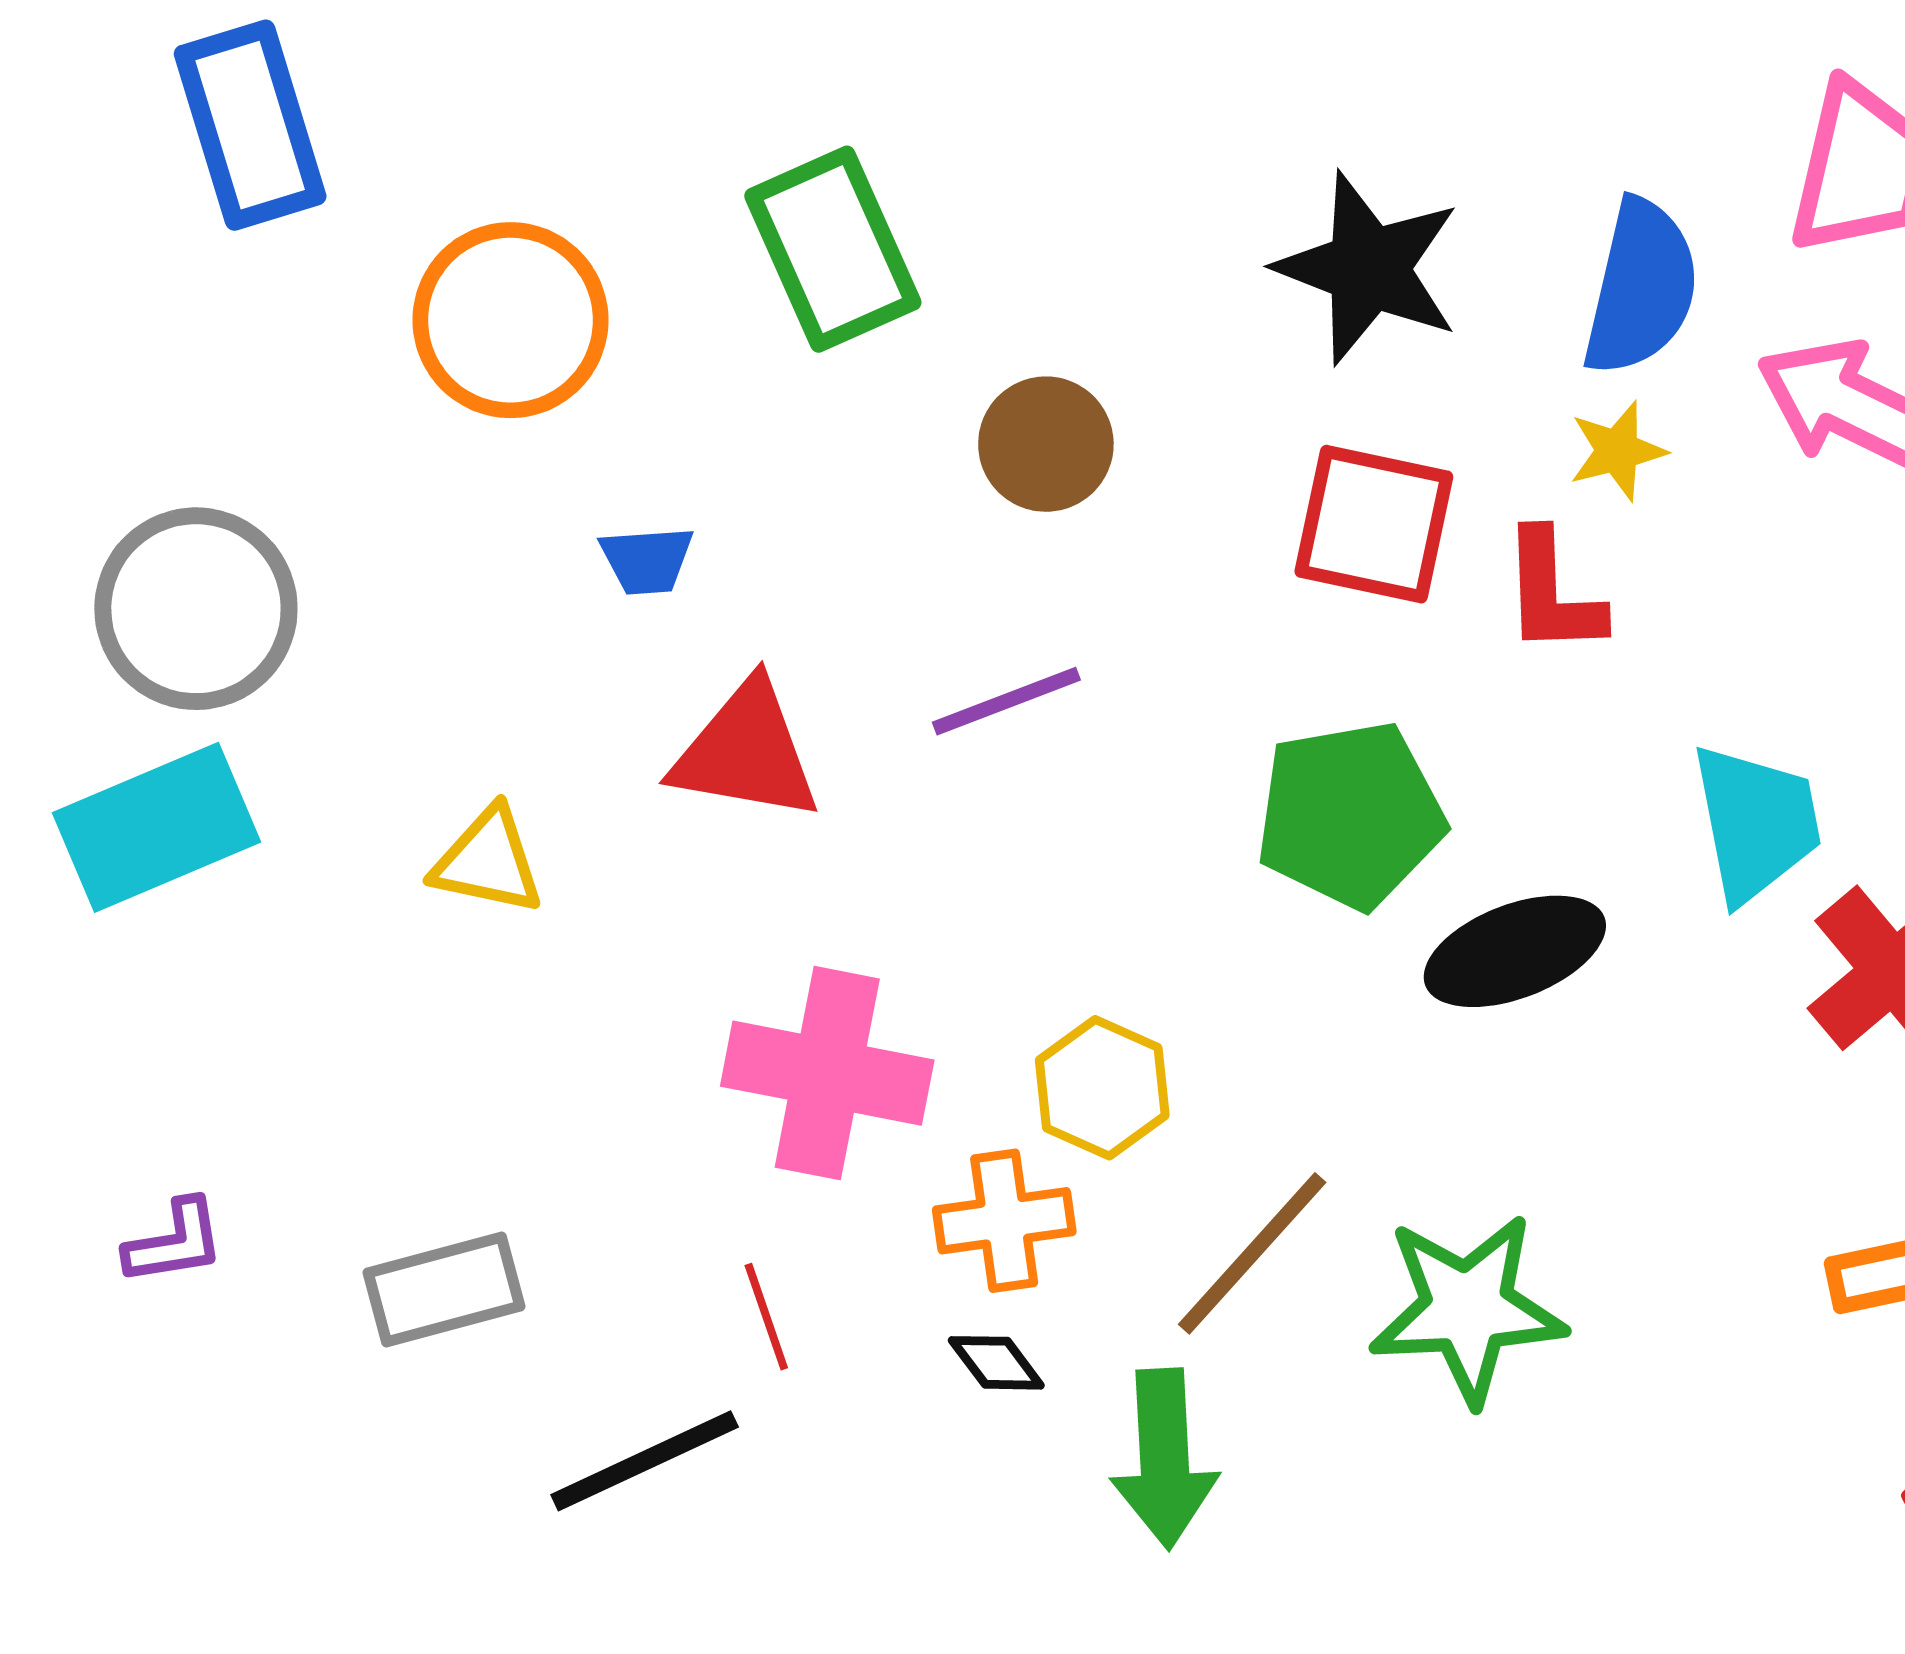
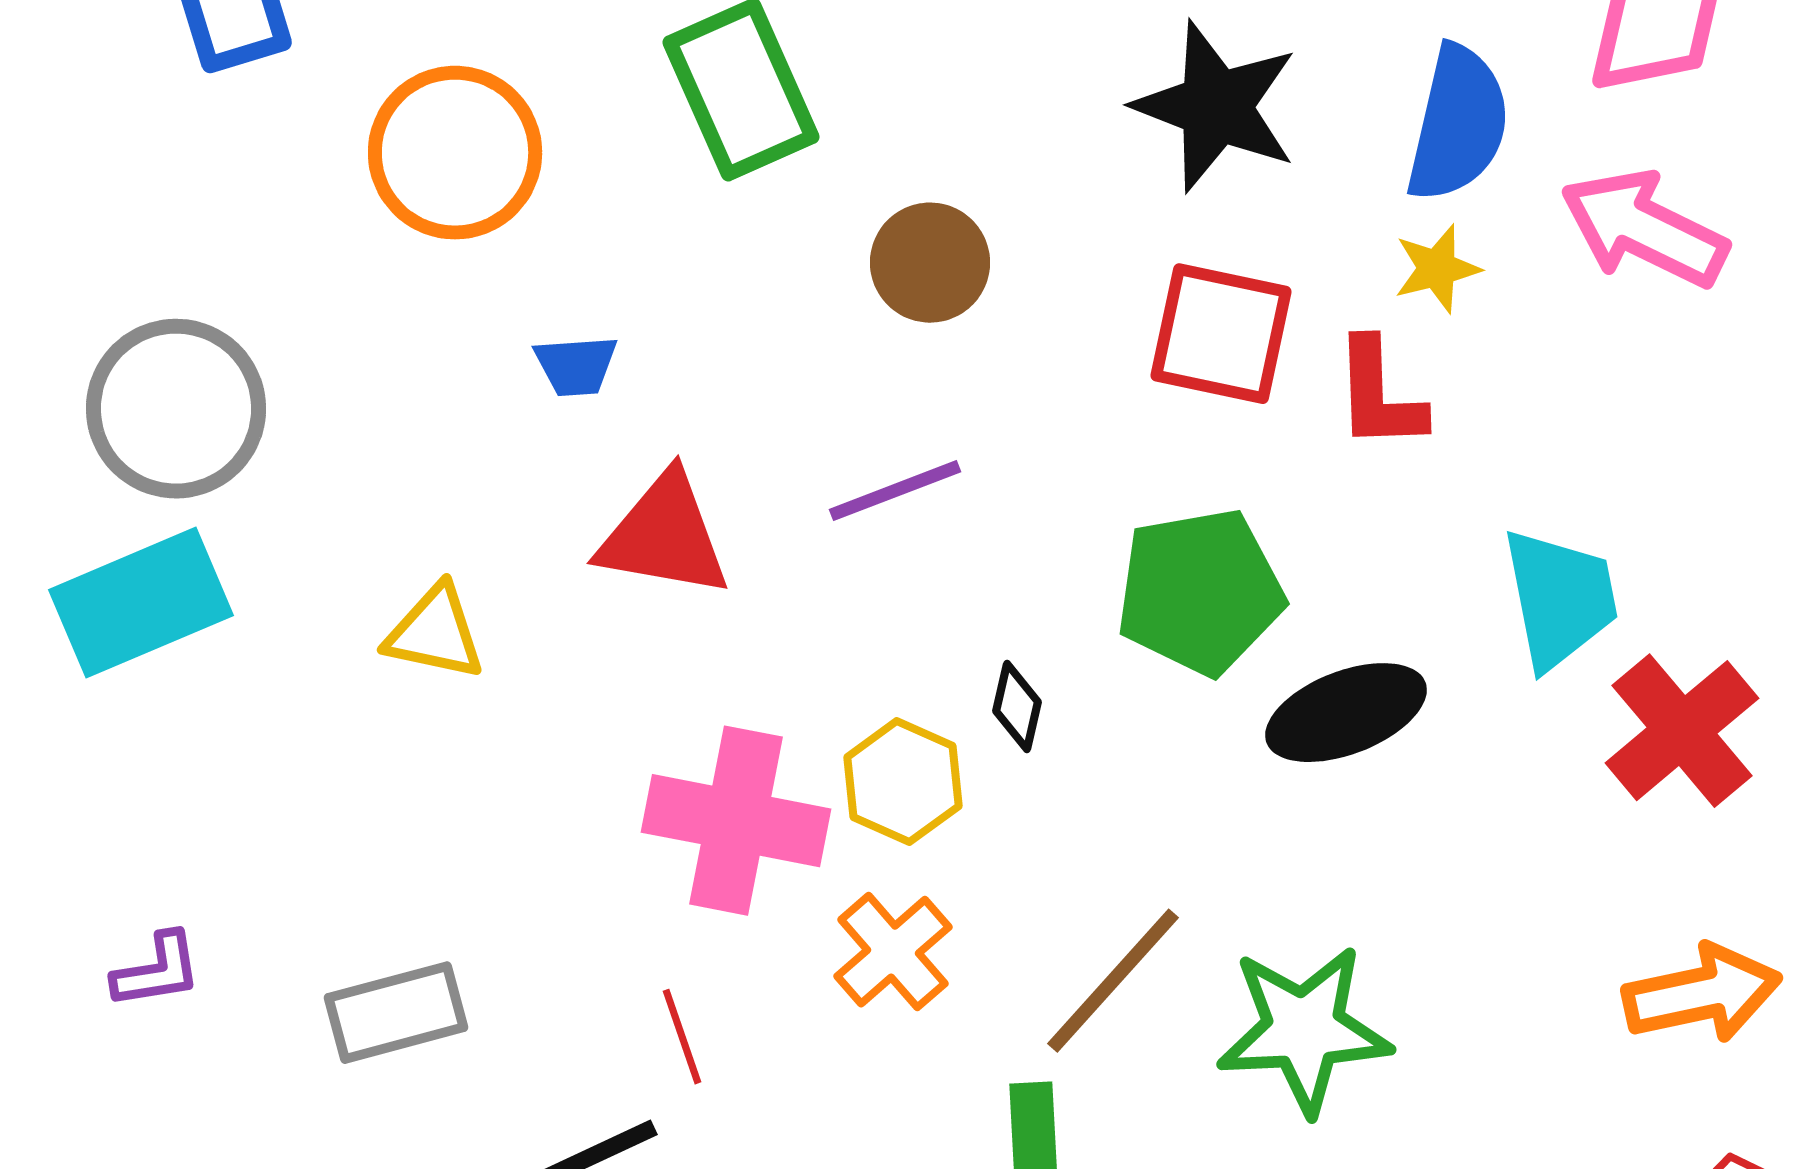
yellow hexagon: (1102, 1088) -> (903, 782), moved
orange cross: (1004, 1221) -> (893, 952), turned -33
black diamond: (996, 1363) -> (1017, 707), moved, turned 50

